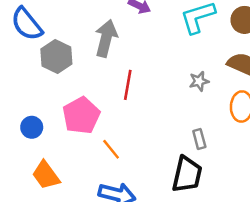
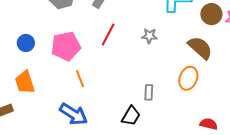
gray star: (199, 81) -> (149, 36), moved
black trapezoid: (187, 174) -> (131, 116), size x0.7

